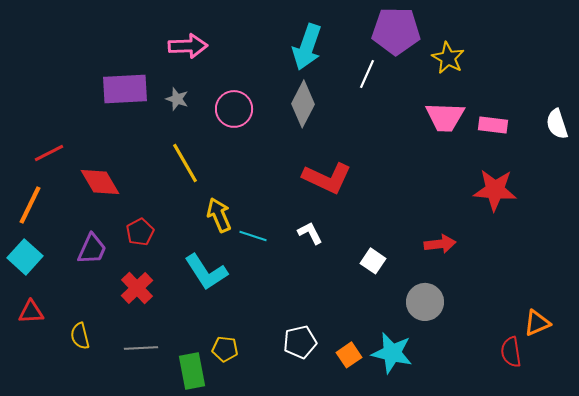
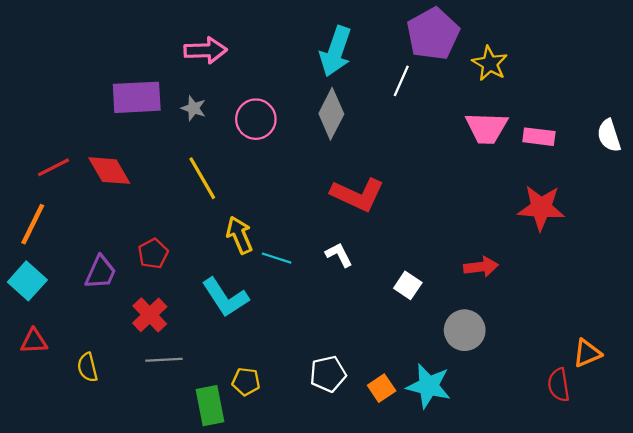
purple pentagon: (396, 31) -> (433, 34), turned -30
red diamond: (100, 182) -> (109, 171), moved
gray line: (141, 348) -> (164, 360), moved

